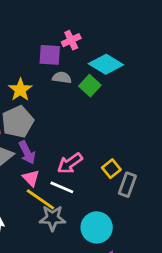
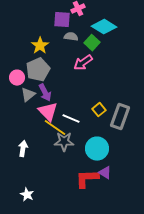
pink arrow: (70, 163) -> (83, 63), moved
yellow square: (111, 169) -> (99, 110), moved
pink triangle: (31, 178) -> (48, 112), size x1.5
gray rectangle: (127, 185) -> (120, 117), size x1.4

